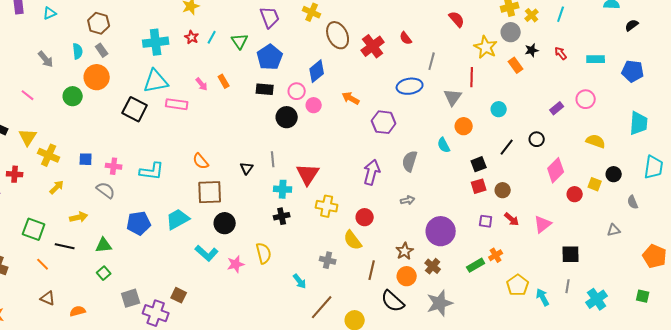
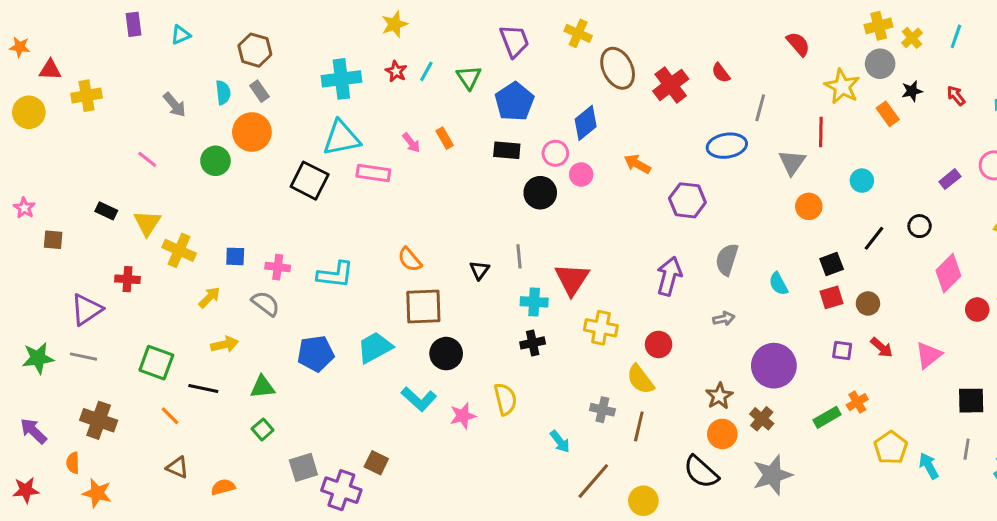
cyan semicircle: (444, 145) -> (778, 284), moved
yellow arrow: (57, 187) -> (209, 297), moved
brown line: (372, 270) -> (639, 426), moved

